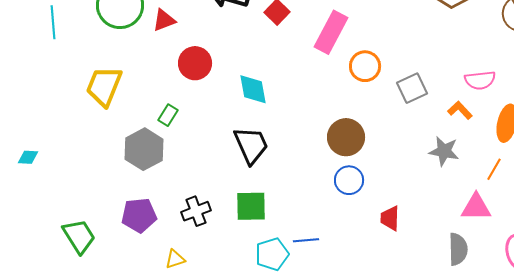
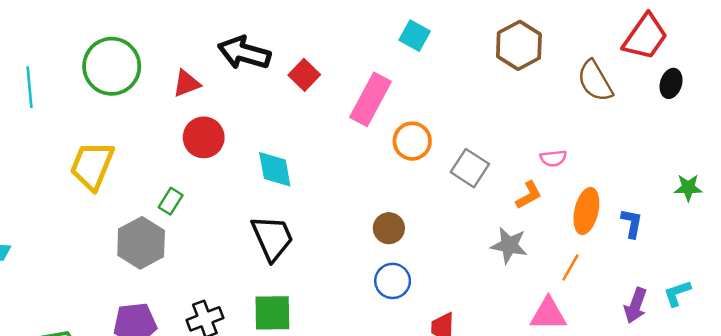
red triangle: (164, 20) -> (186, 83), moved
pink semicircle: (480, 80) -> (553, 158), size x0.7
gray square: (412, 88) -> (470, 168), turned -32
orange L-shape: (460, 110) -> (529, 195), turned 105
brown circle: (346, 137) -> (389, 228), size x0.7

